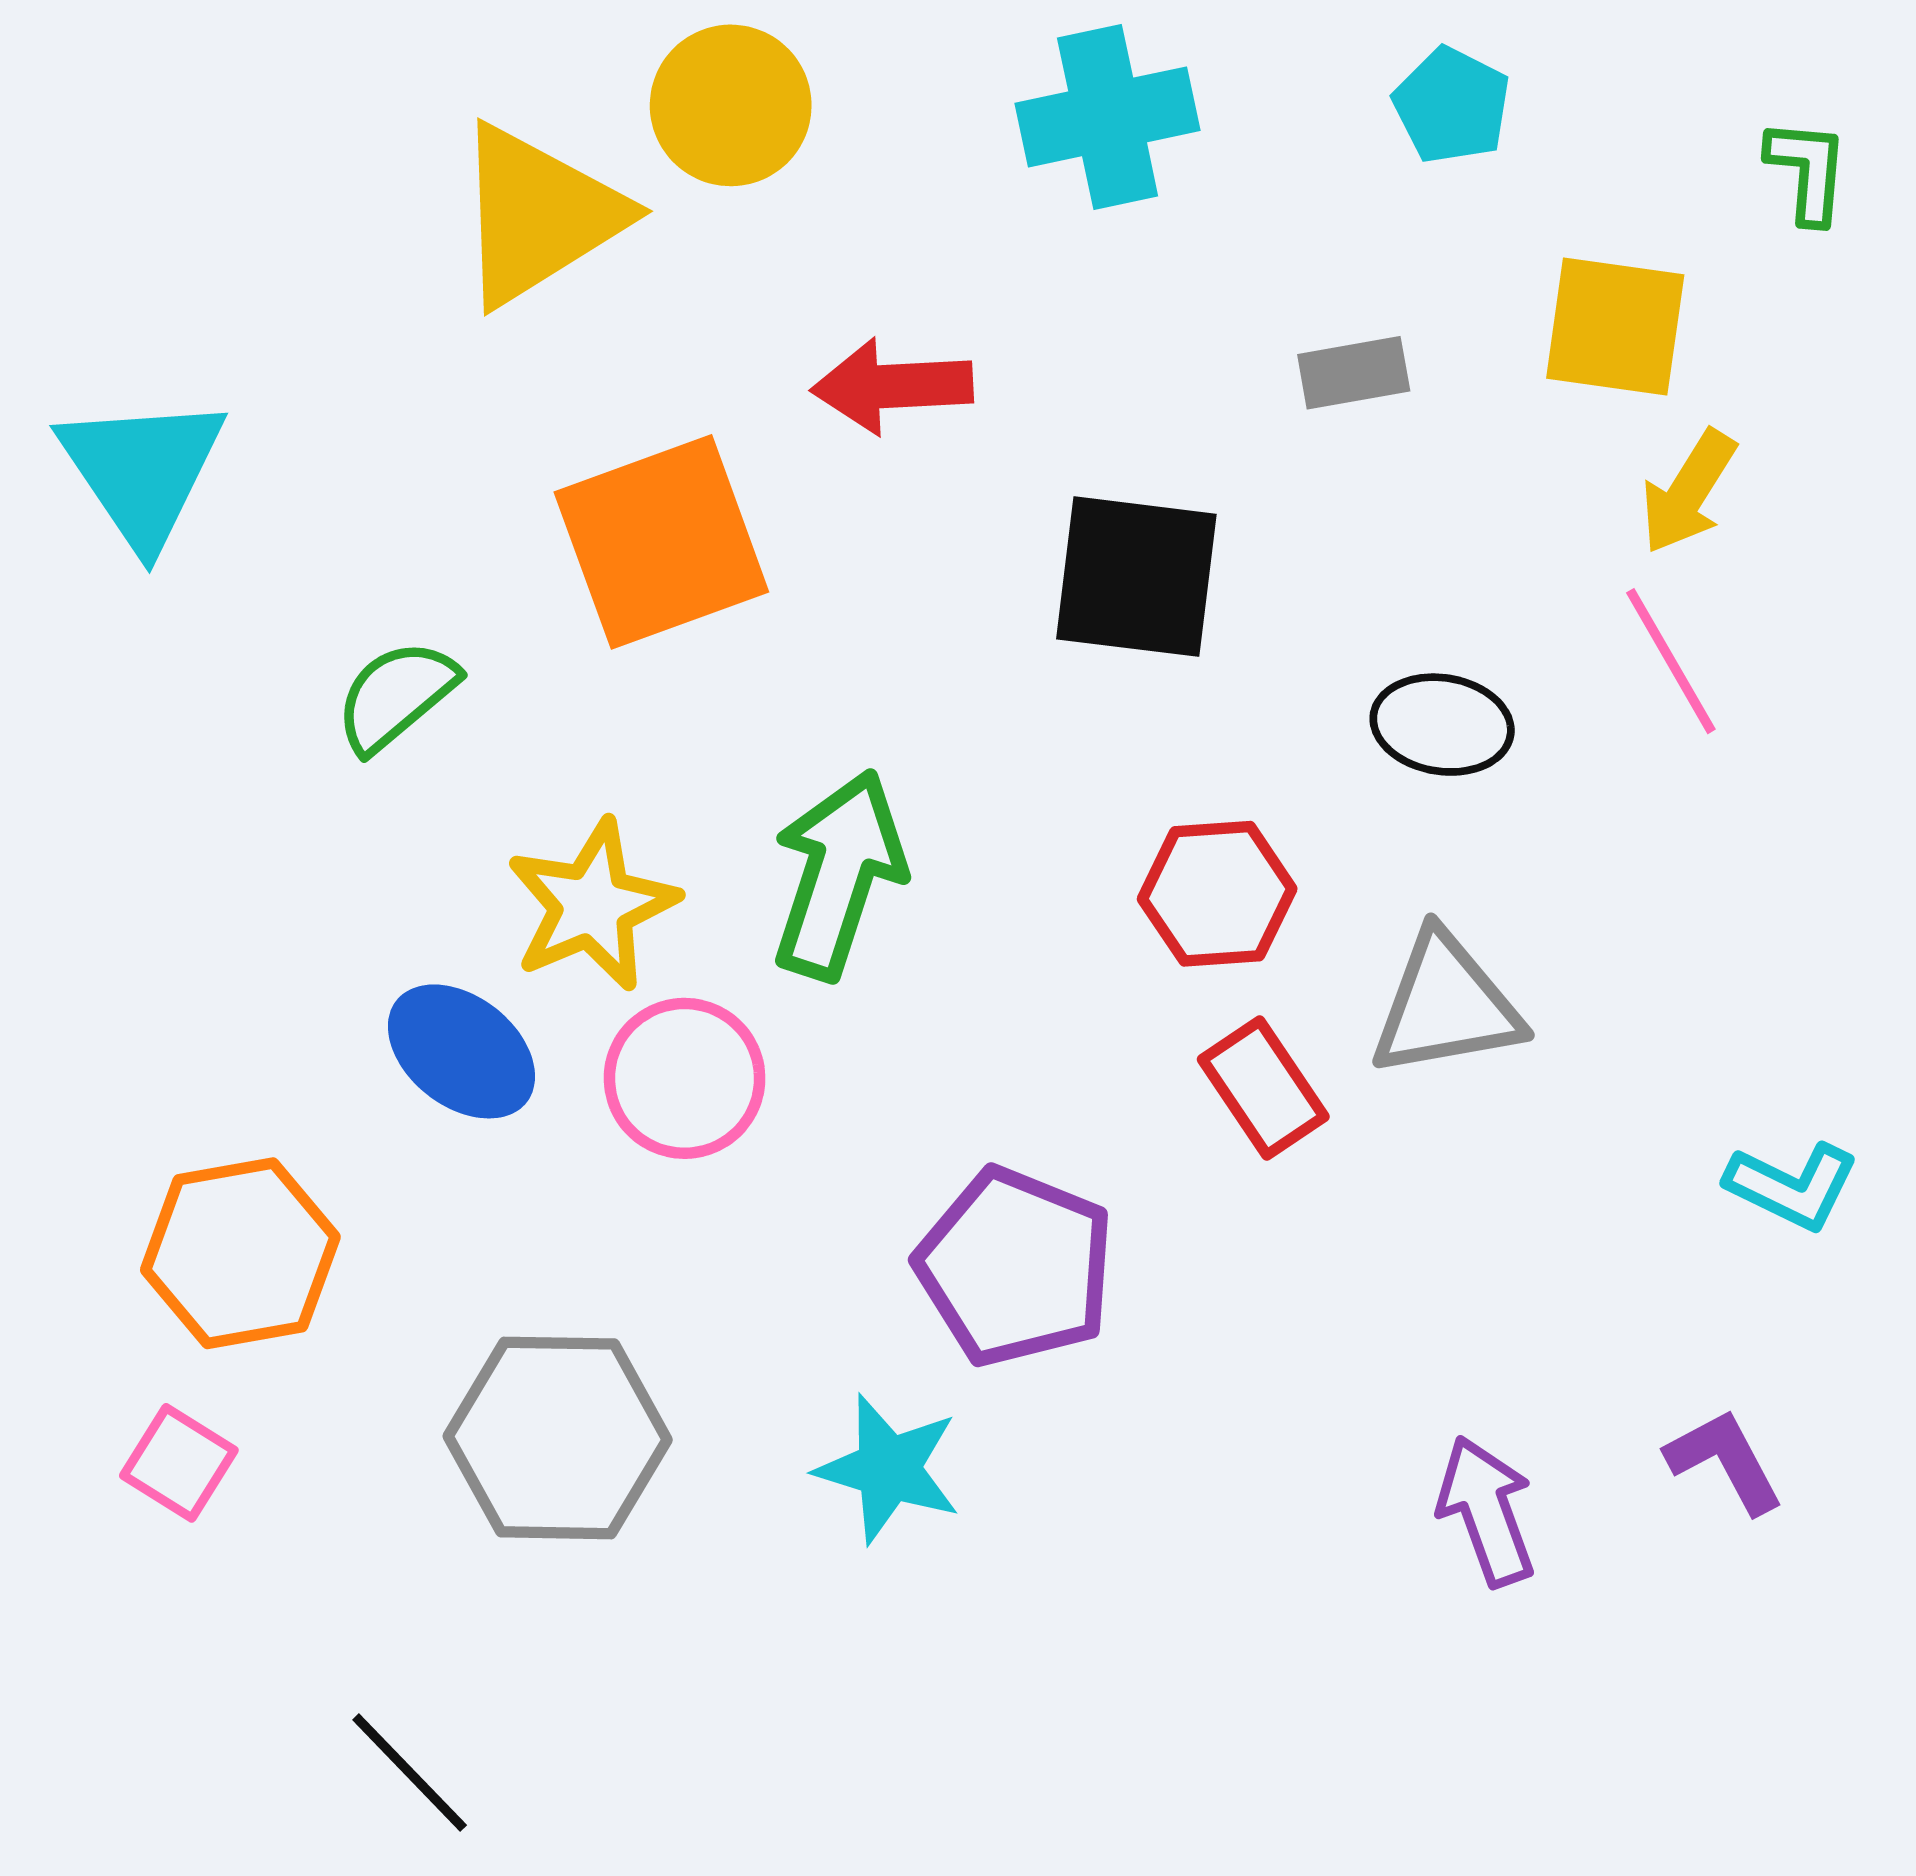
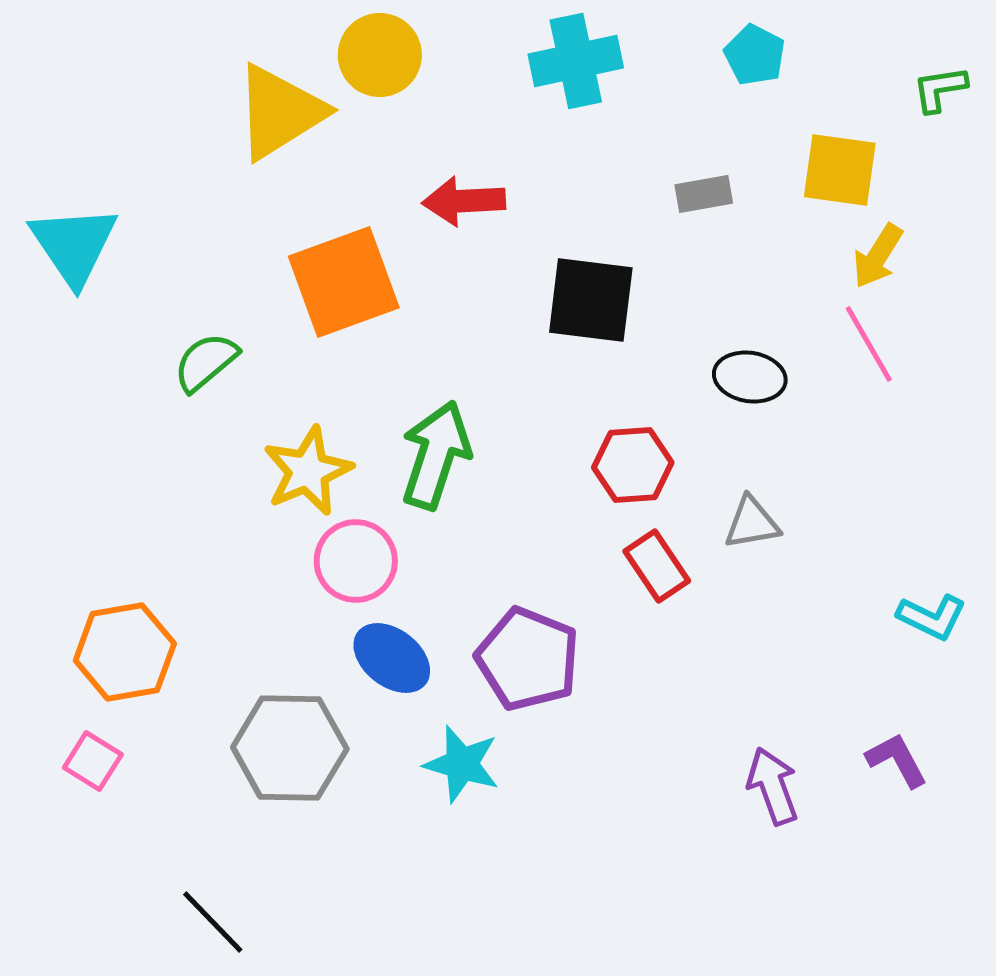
green L-shape: (1807, 171) -> (940, 89), turned -104
gray triangle: (1446, 1005) -> (752, 523), size x0.7
blue ellipse: (461, 1051) -> (392, 658), moved

